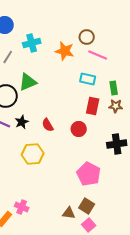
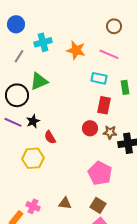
brown circle: (87, 37) -> (114, 26), moved
brown star: (116, 106) -> (110, 132), moved
red semicircle: (48, 125) -> (50, 137), moved
yellow hexagon: (33, 154) -> (33, 158), moved
brown triangle: (69, 213) -> (65, 203), moved

